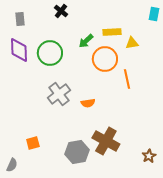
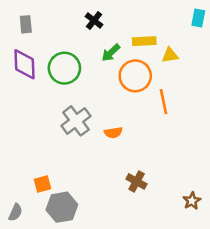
black cross: (61, 11) -> (94, 20), moved
brown cross: (106, 141) -> (137, 181), size x0.6
gray hexagon: (77, 152) -> (62, 207), moved

